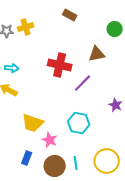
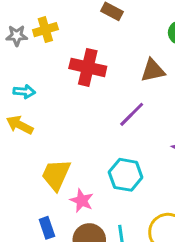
red cross: (60, 65) -> (88, 67), moved
yellow trapezoid: (33, 123) -> (56, 175), turned 95
blue rectangle: (27, 158) -> (47, 228), turned -40

